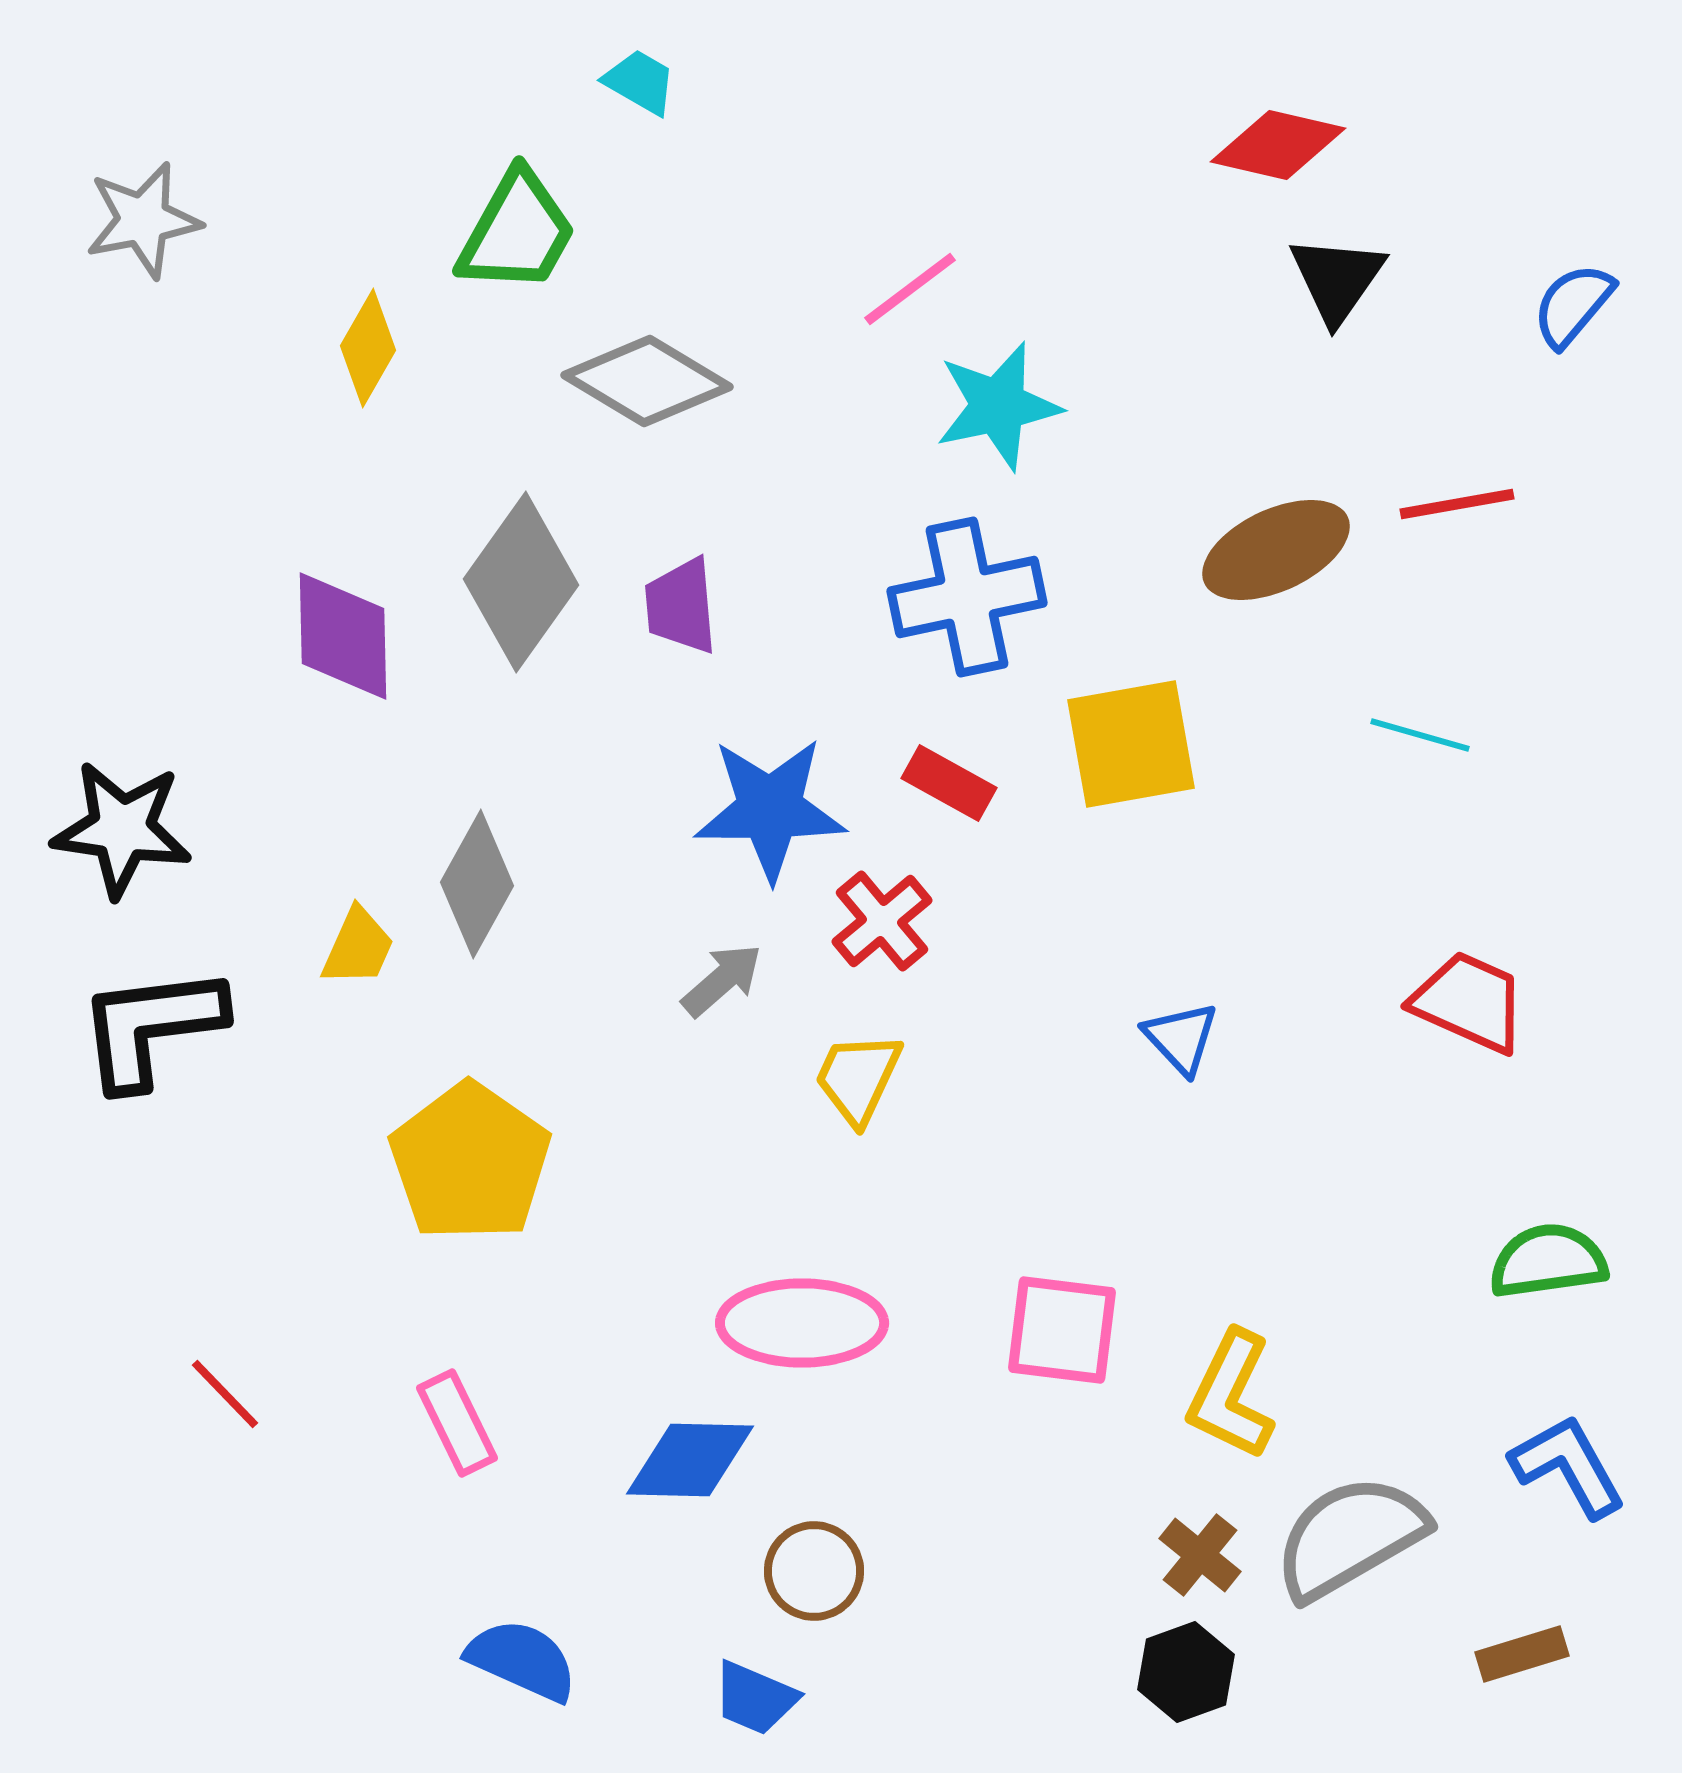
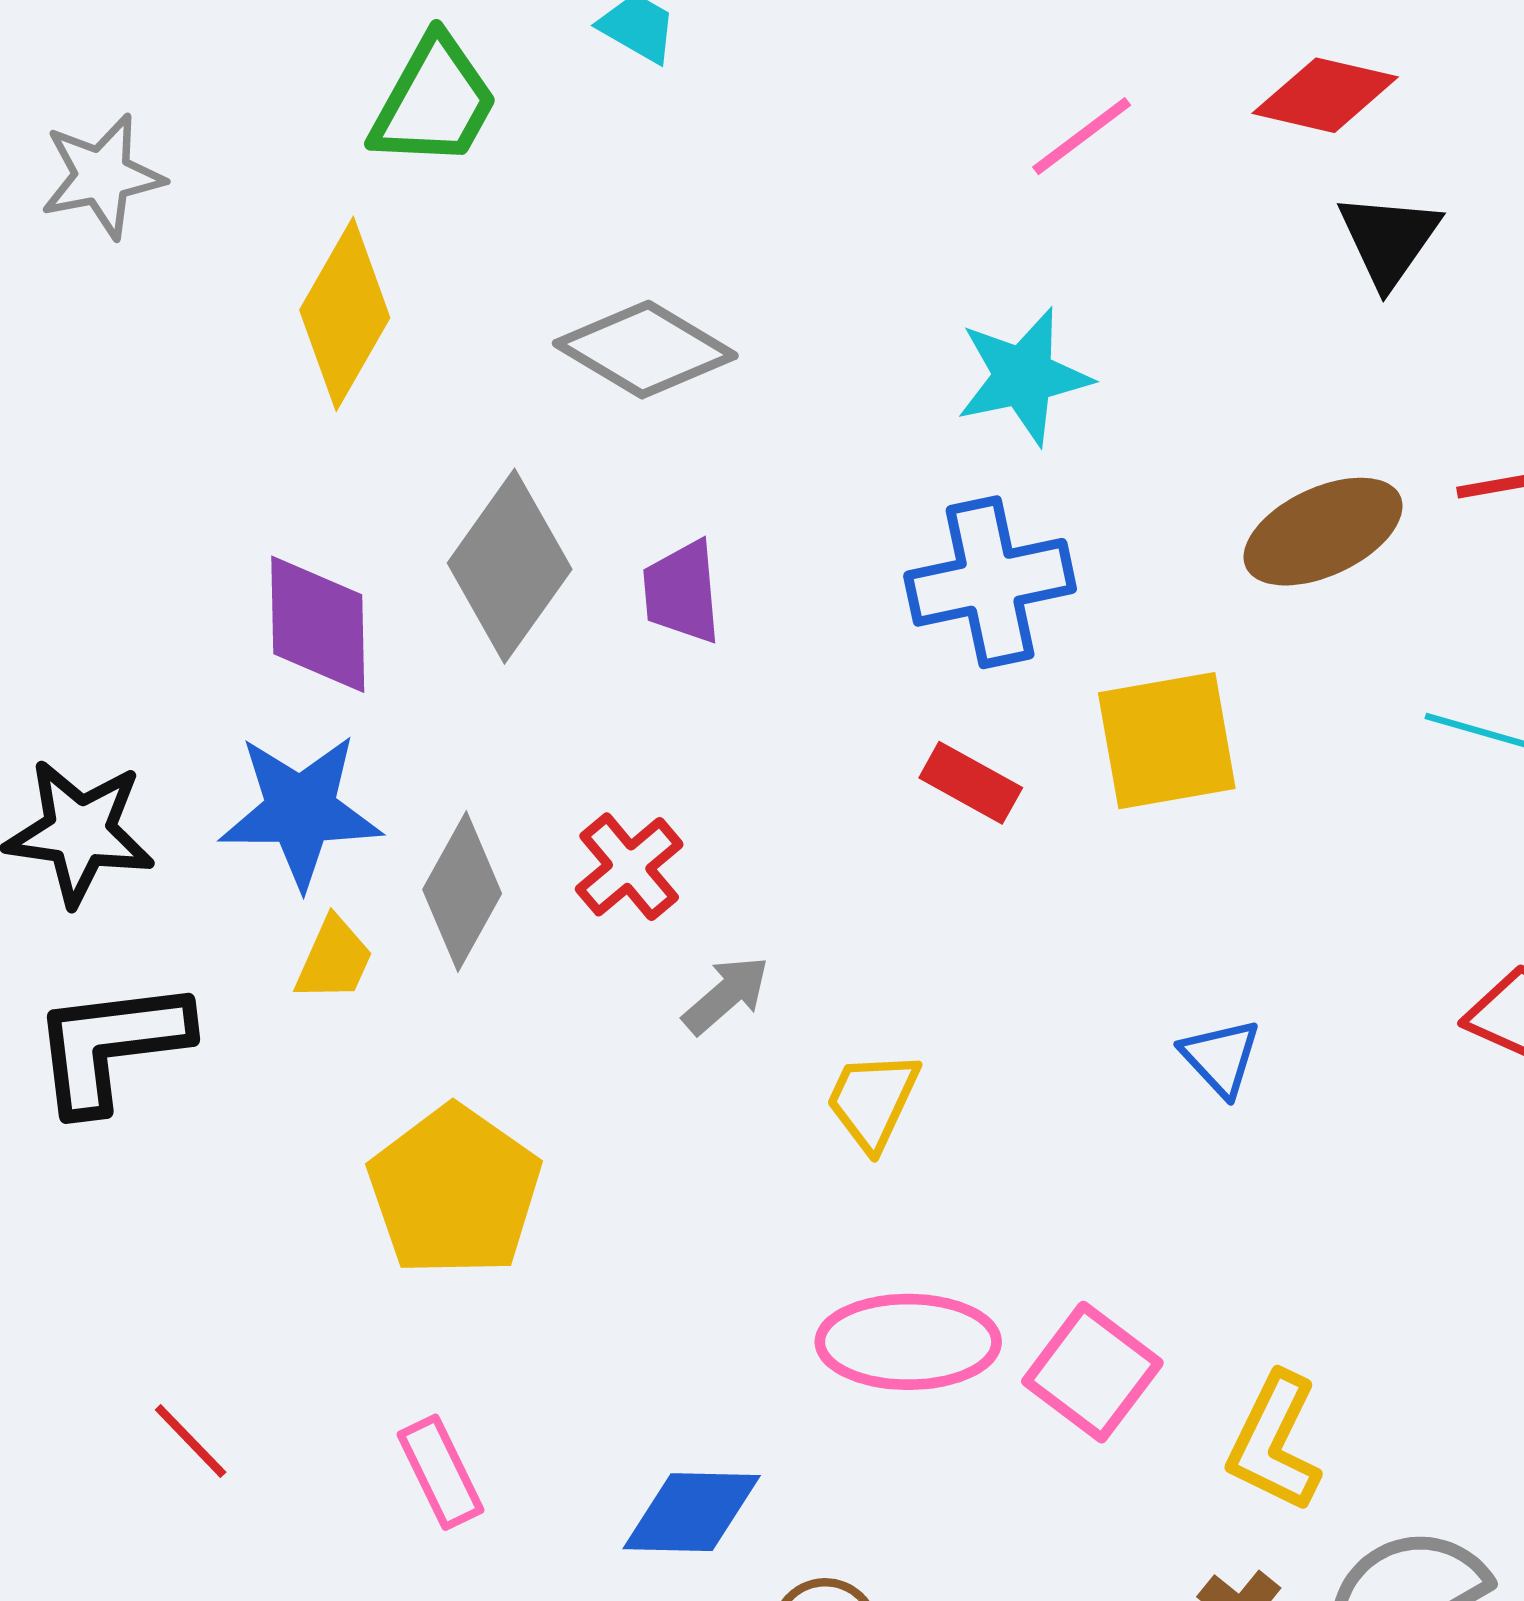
green trapezoid: (517, 232) -> (434, 102), moved
pink line: (910, 289) -> (1082, 136), moved
yellow diamond: (368, 348) -> (345, 314), size x1.5
blue star: (770, 809) -> (300, 811), moved
red cross: (882, 921) -> (629, 867), moved
pink ellipse: (802, 1323) -> (908, 1342), moved
pink square: (1062, 1330) -> (1092, 1372), turned 30

